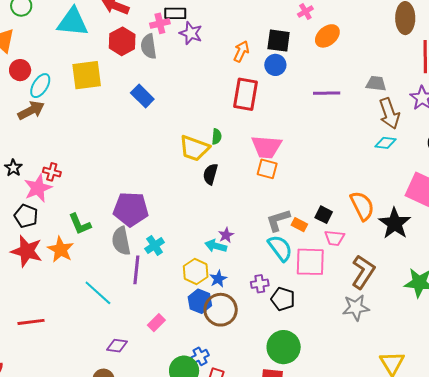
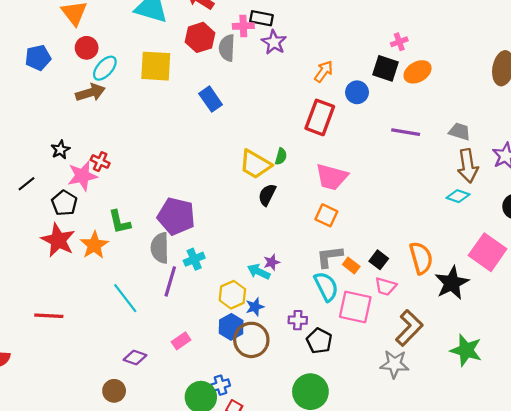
black square: (279, 41) -> (386, 68), moved
orange square: (267, 169) -> (326, 215), moved

